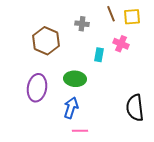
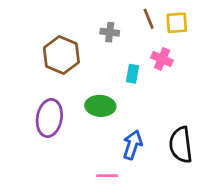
blue arrow: (71, 108) -> (132, 145), moved

